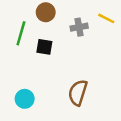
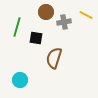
brown circle: (46, 12) -> (46, 12), moved
brown semicircle: (78, 93) -> (54, 58), moved

